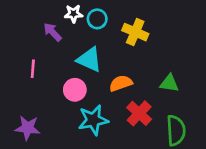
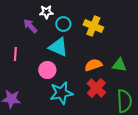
cyan circle: (97, 19) -> (63, 24), moved
orange semicircle: (121, 83) -> (93, 65), moved

